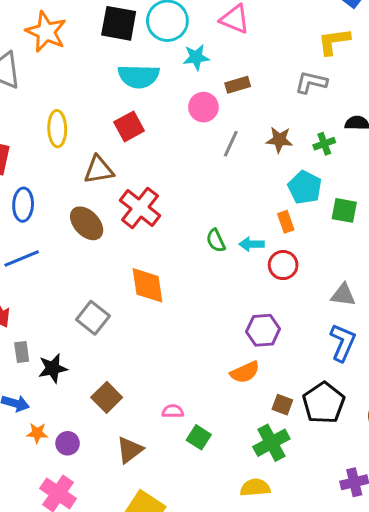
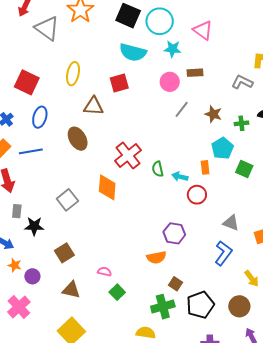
red cross: (140, 208) -> (128, 156), moved
black pentagon: (324, 403) -> (200, 305), moved
brown triangle: (130, 450) -> (71, 290), turned 36

